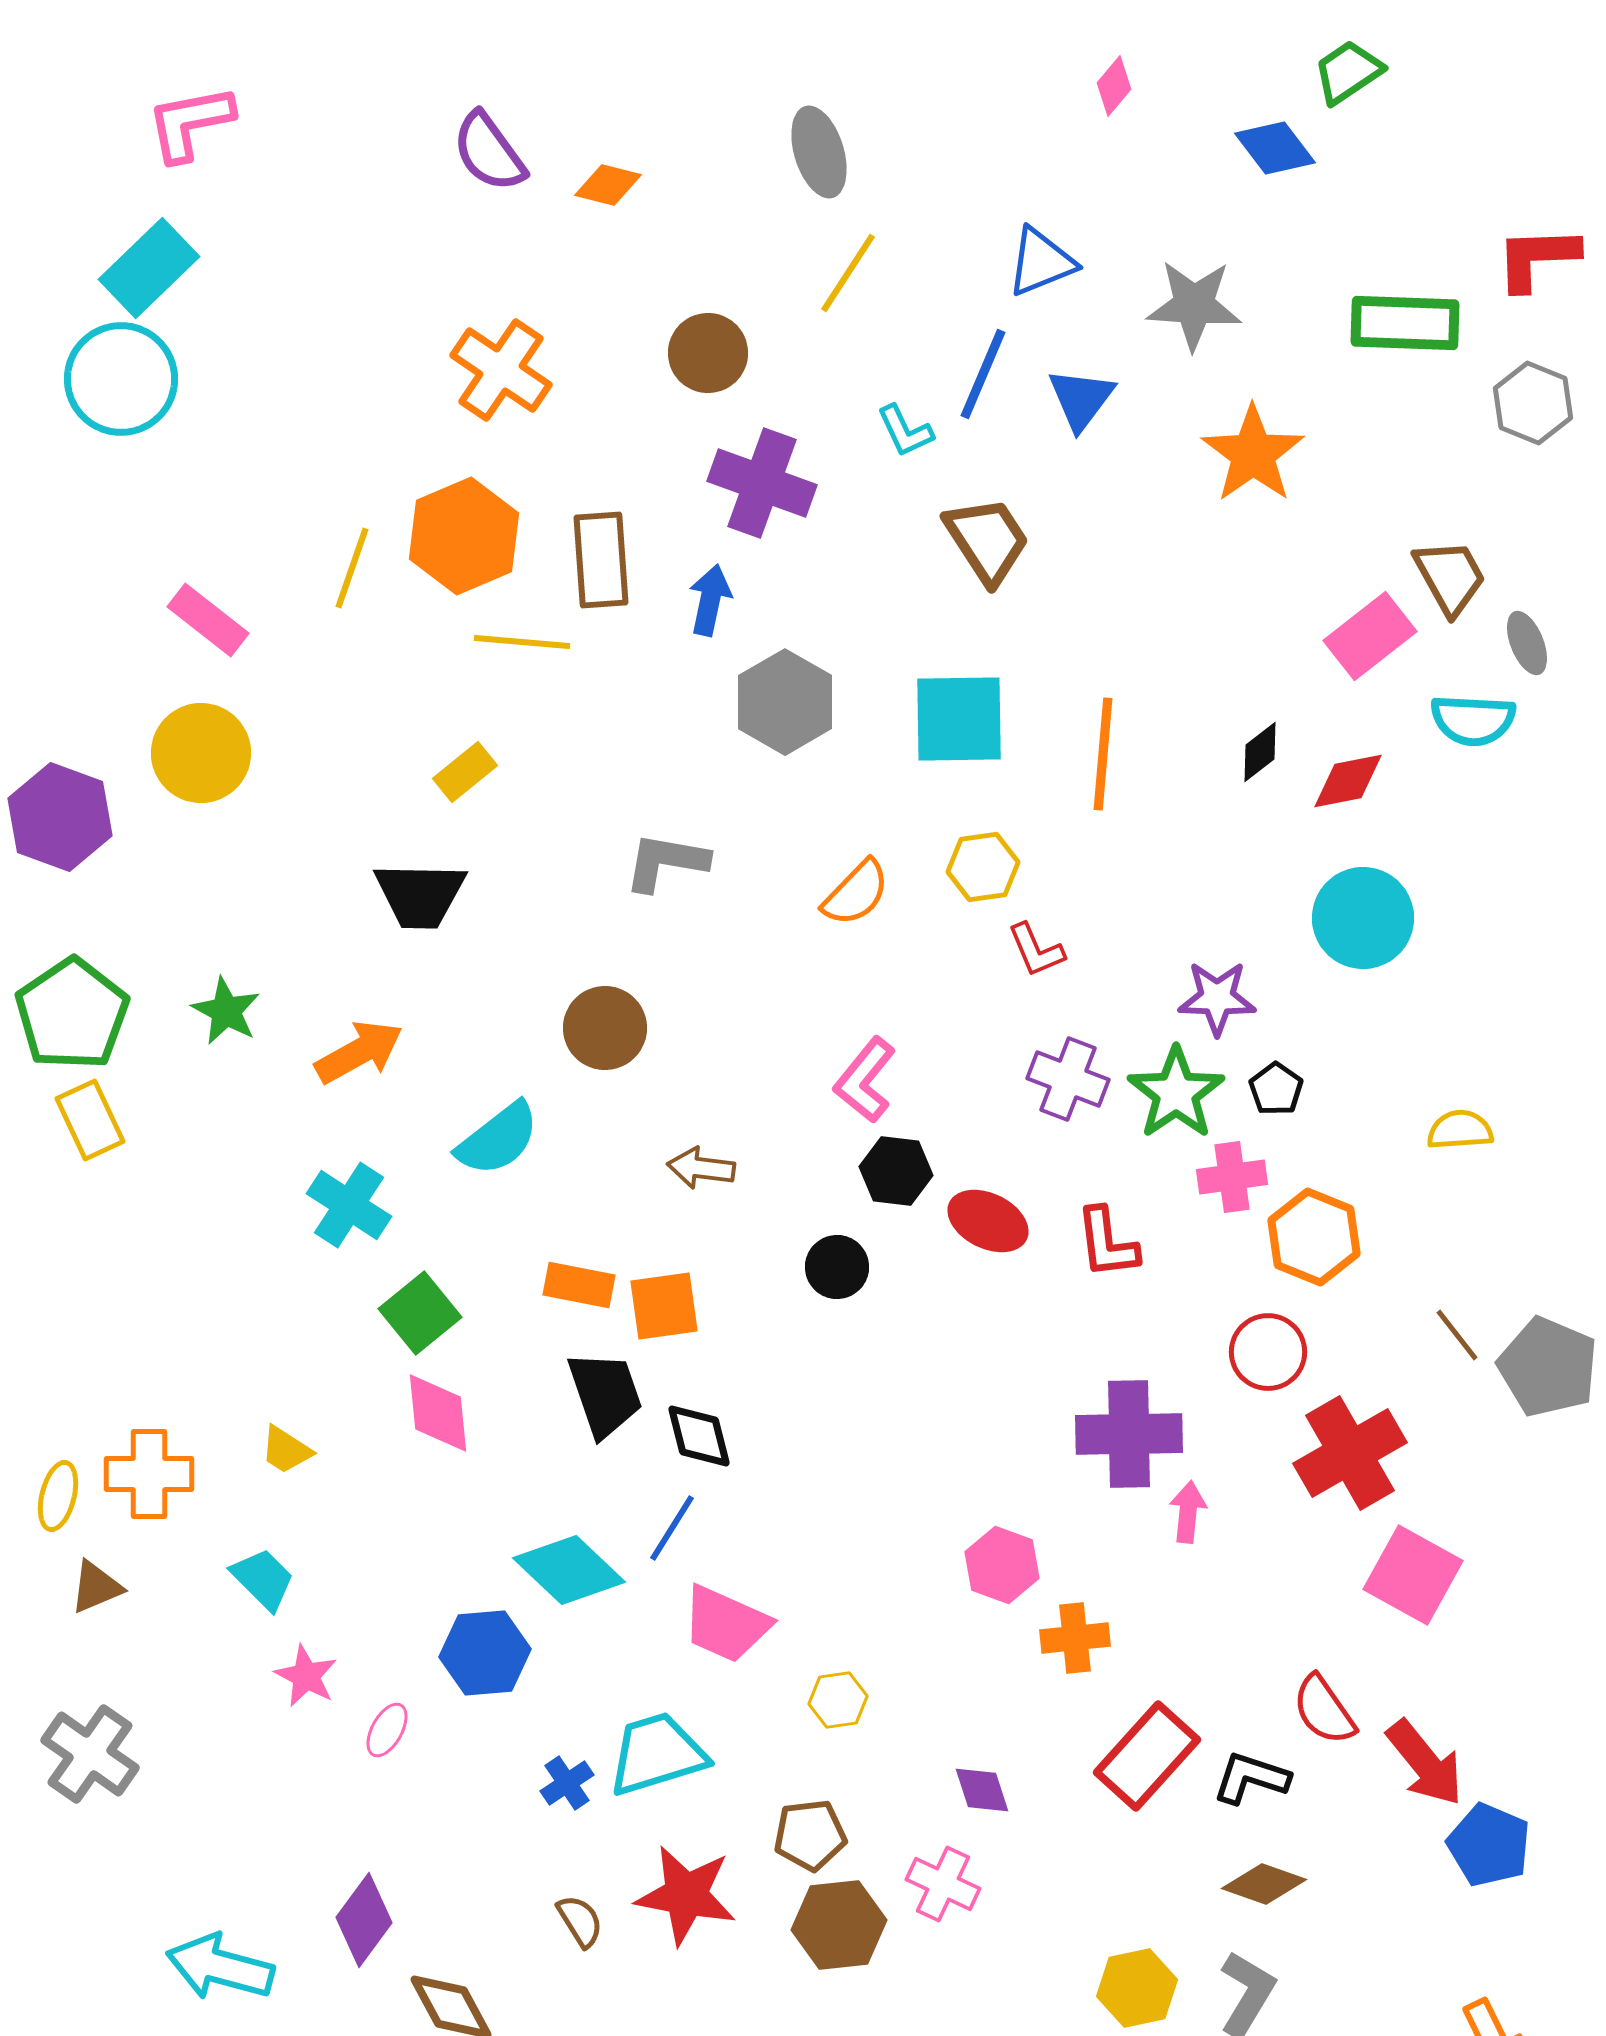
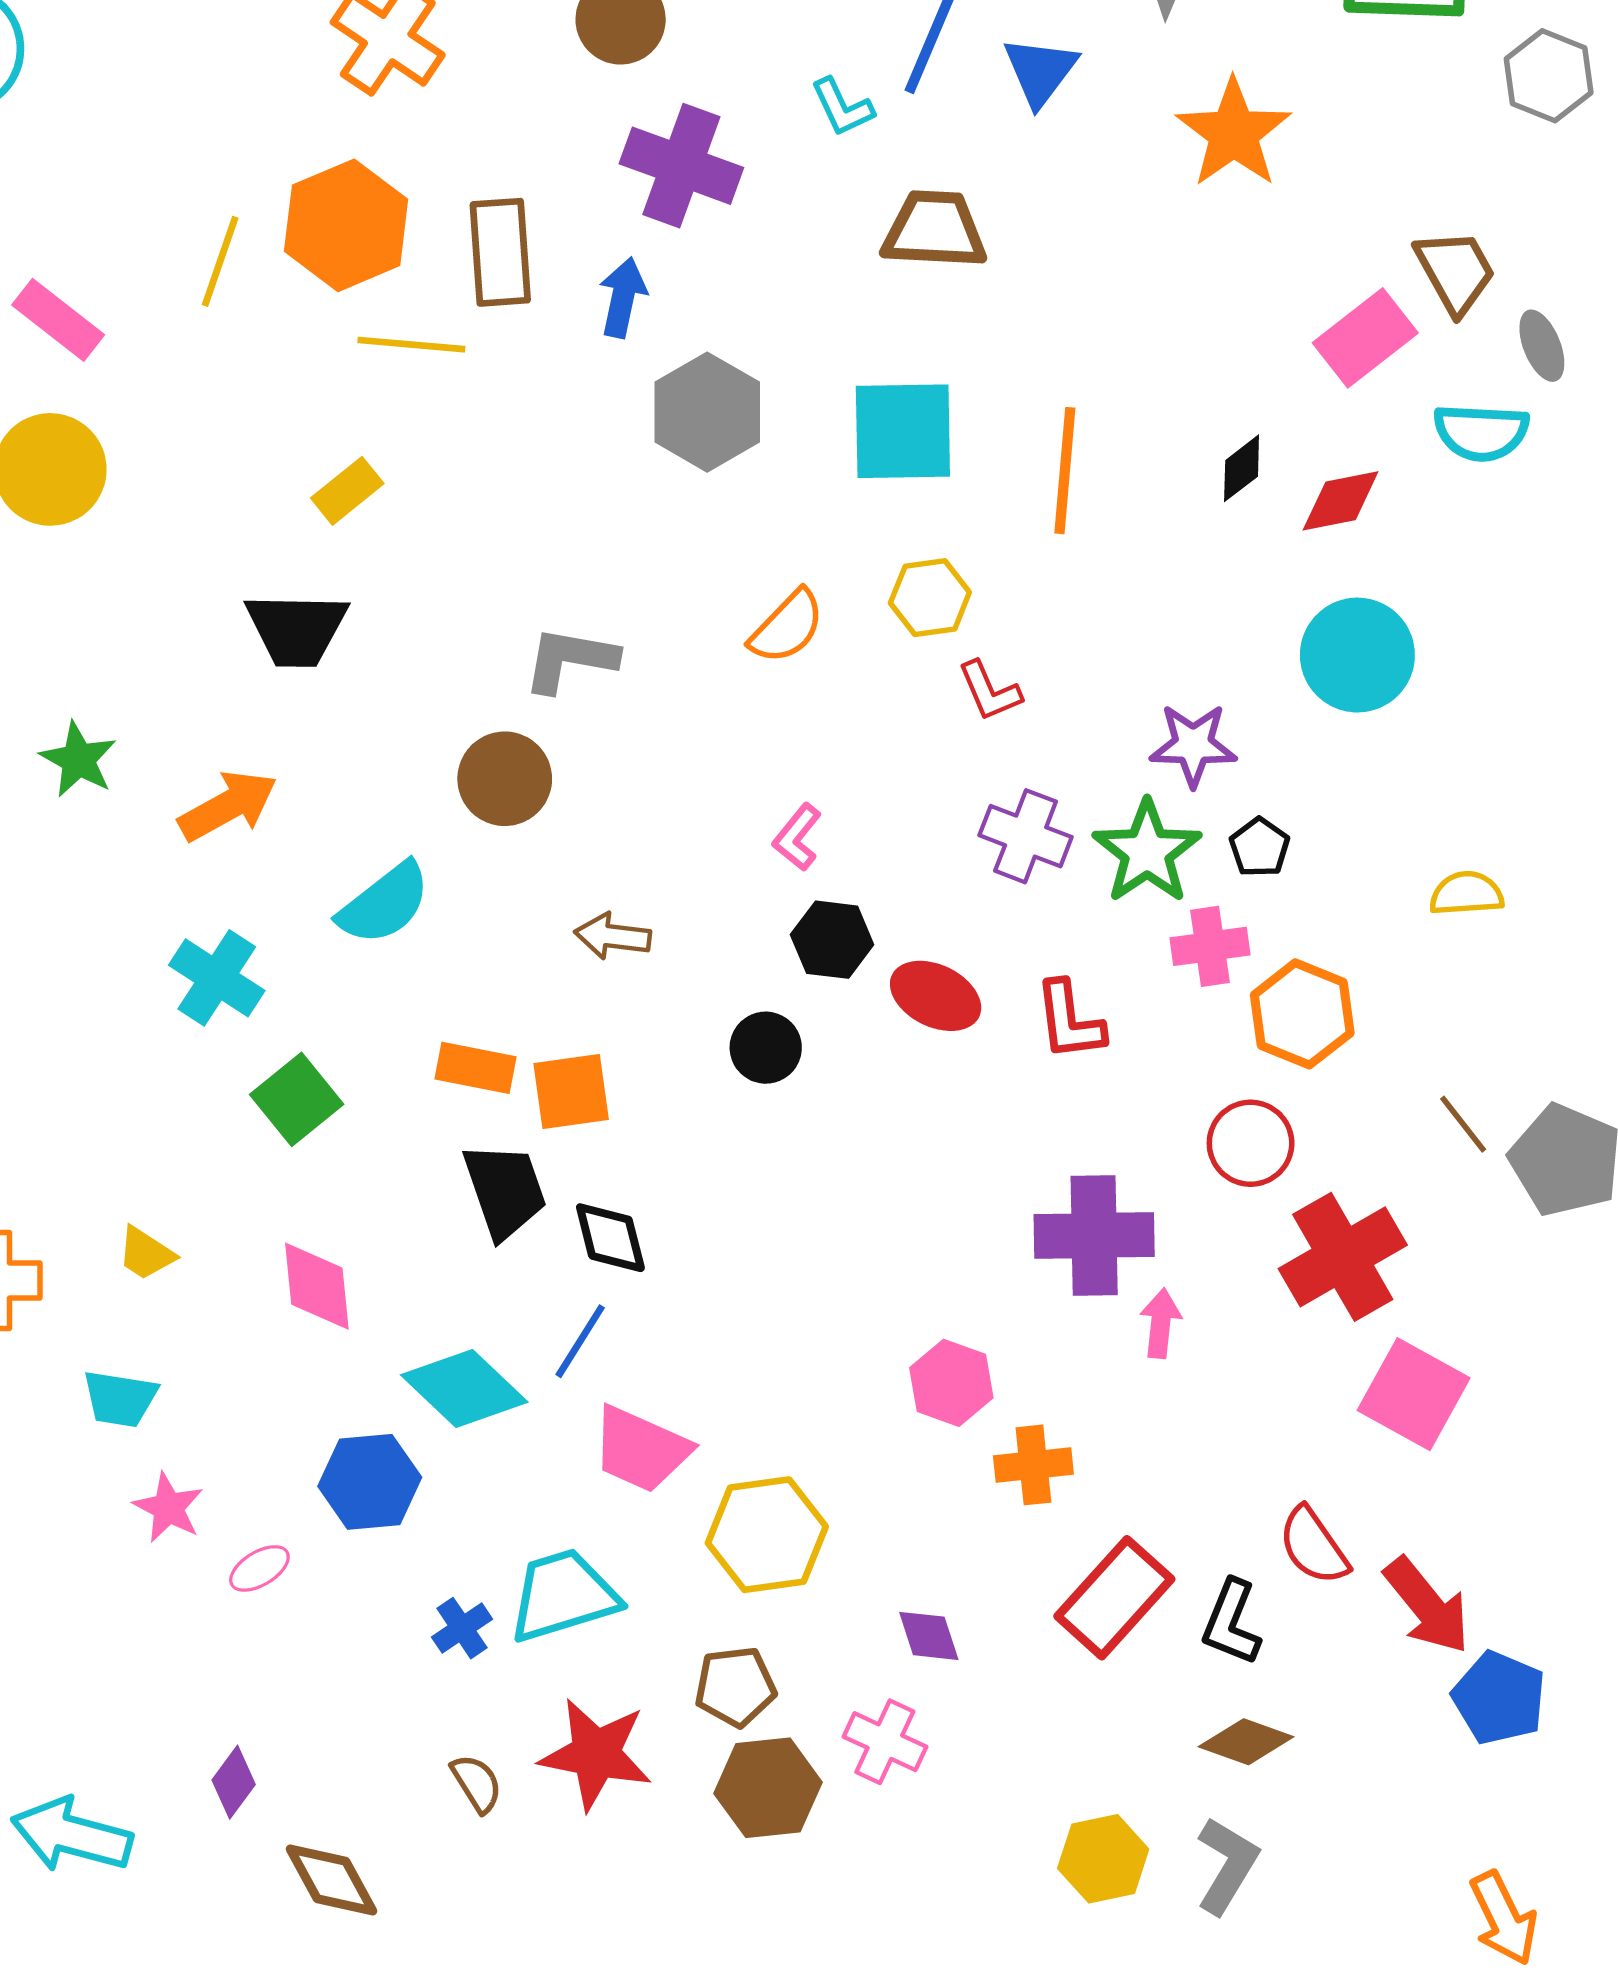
brown trapezoid: (987, 540) -> (934, 230), turned -54
gray L-shape: (666, 862) -> (570, 660), moved
pink L-shape: (865, 1080) -> (797, 837), size x0.7
pink diamond: (438, 1413) -> (317, 1286), moved
cyan trapezoid: (263, 1579) -> (120, 1399), turned 144
yellow hexagon: (838, 1700) -> (767, 1535), size x1.8
pink ellipse: (387, 1730) -> (259, 1568), turned 30
black L-shape: (1251, 1778) -> (1231, 1622), turned -86
purple diamond: (364, 1920) -> (234, 1782), size x0.7

